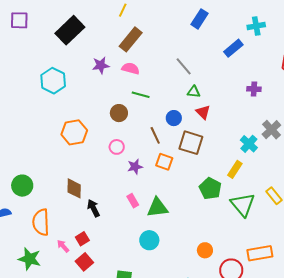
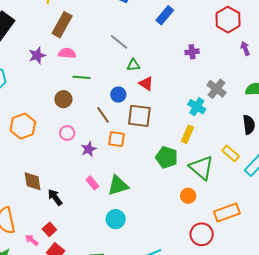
orange circle: (205, 250) -> (188, 196), moved

